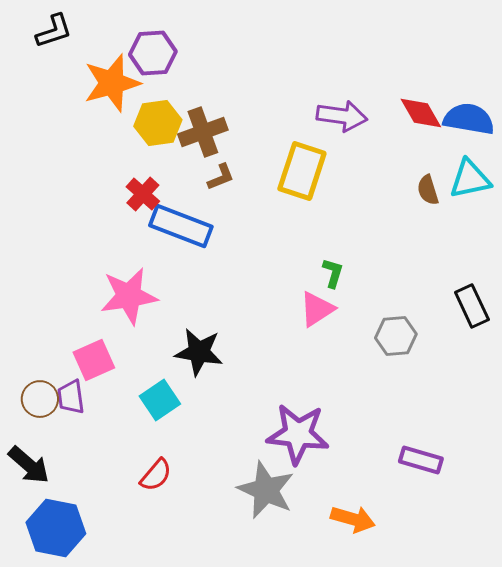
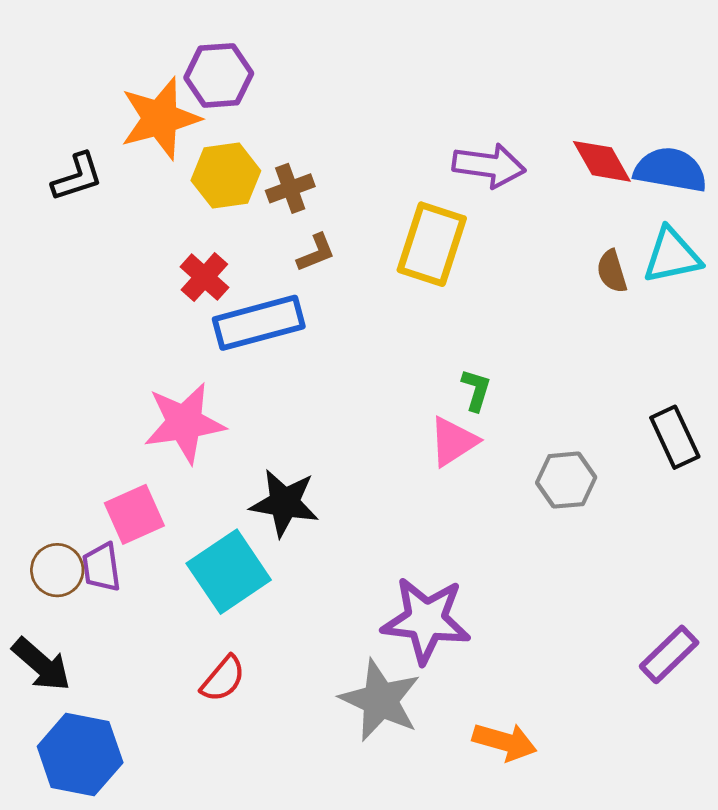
black L-shape: (54, 31) -> (77, 177), moved
brown cross: (203, 132) -> (290, 188), size x0.7
blue rectangle: (181, 226) -> (259, 323), turned -36
cyan square: (160, 400) -> (229, 572), size x1.4
purple rectangle: (421, 460) -> (669, 654), moved, turned -60

